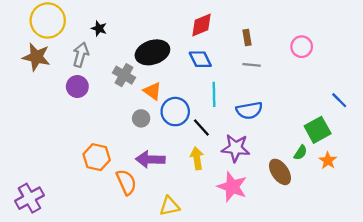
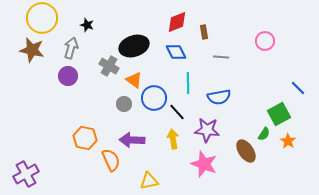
brown rectangle: (247, 38) -> (204, 32), moved

